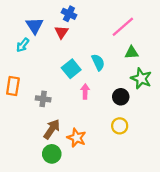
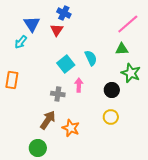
pink line: (123, 27) -> (128, 24), moved
gray cross: (43, 99) -> (58, 94), moved
green circle: (52, 154) -> (38, 148), moved

